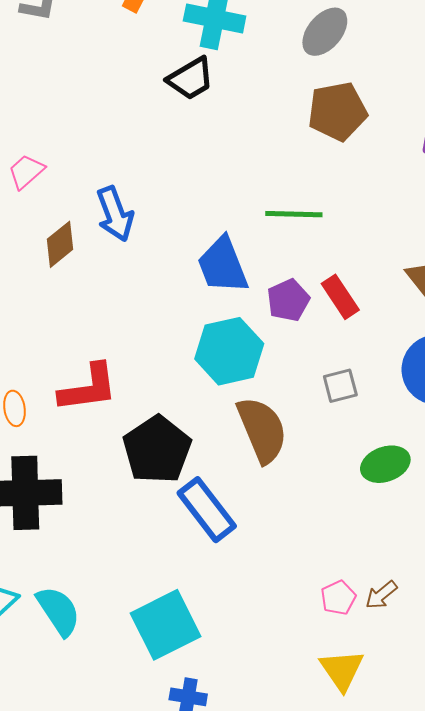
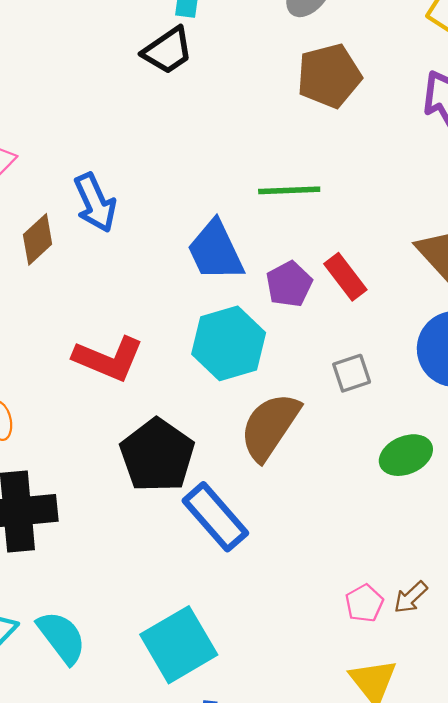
red L-shape: (88, 388) -> (108, 359), moved, turned 34
brown semicircle: (262, 430) -> (270, 426), turned -120

